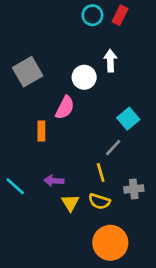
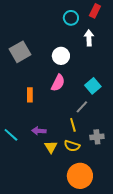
cyan circle: (92, 15) -> (71, 18), moved
red rectangle: (120, 15) -> (95, 11), moved
white arrow: (110, 61) -> (89, 38), moved
pink semicircle: (65, 108) -> (58, 83), moved

